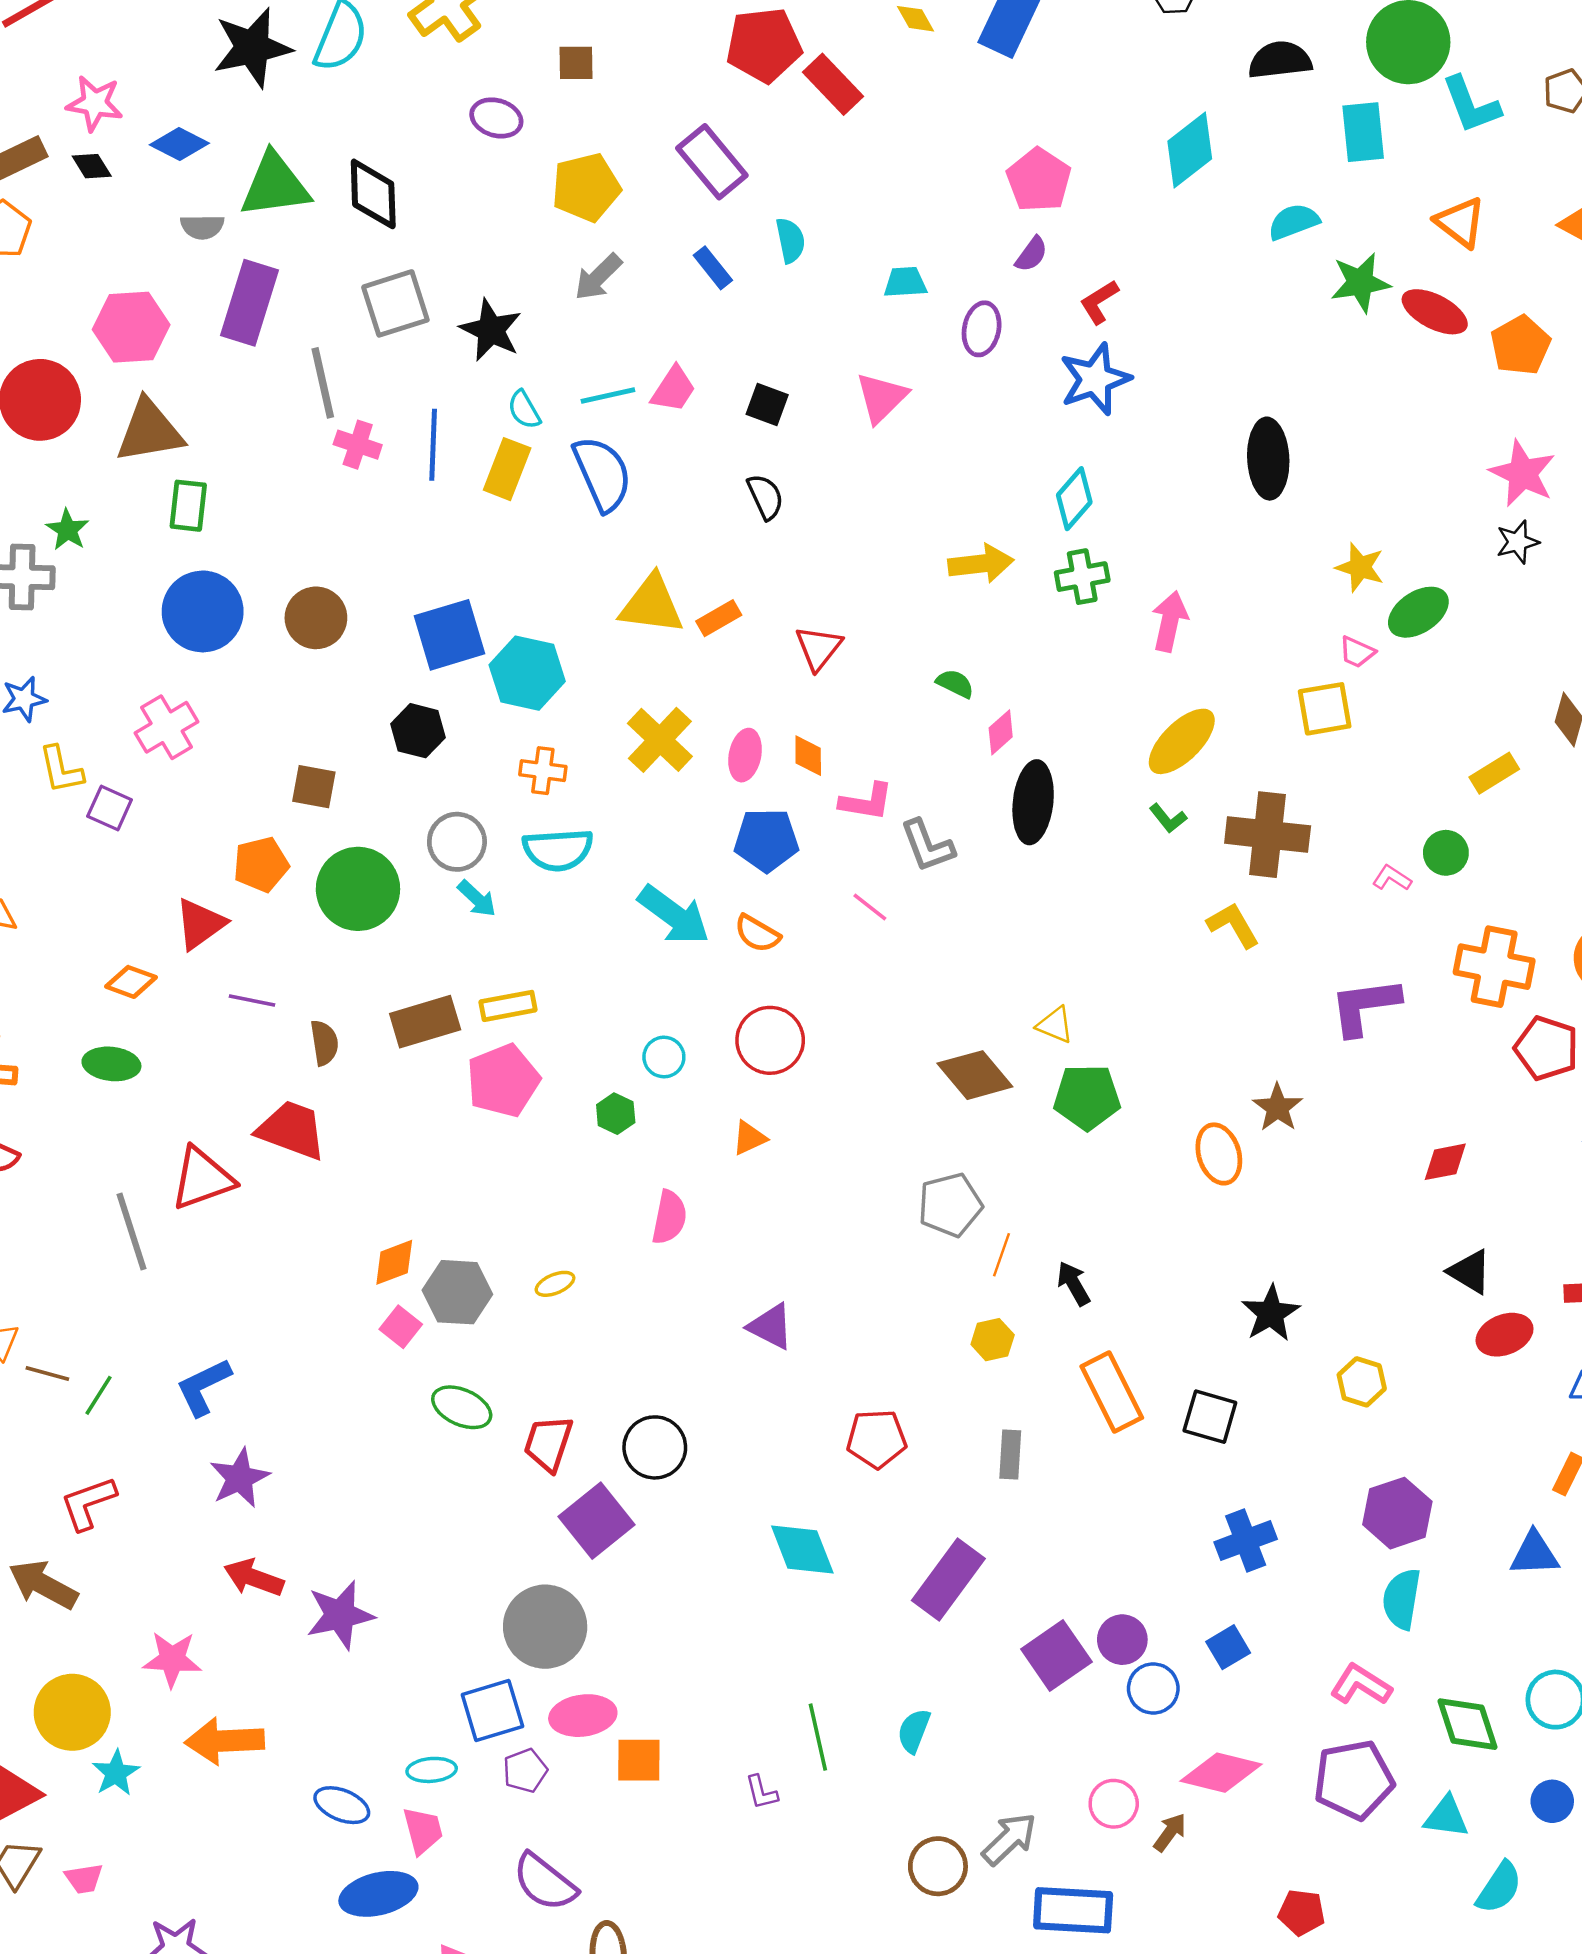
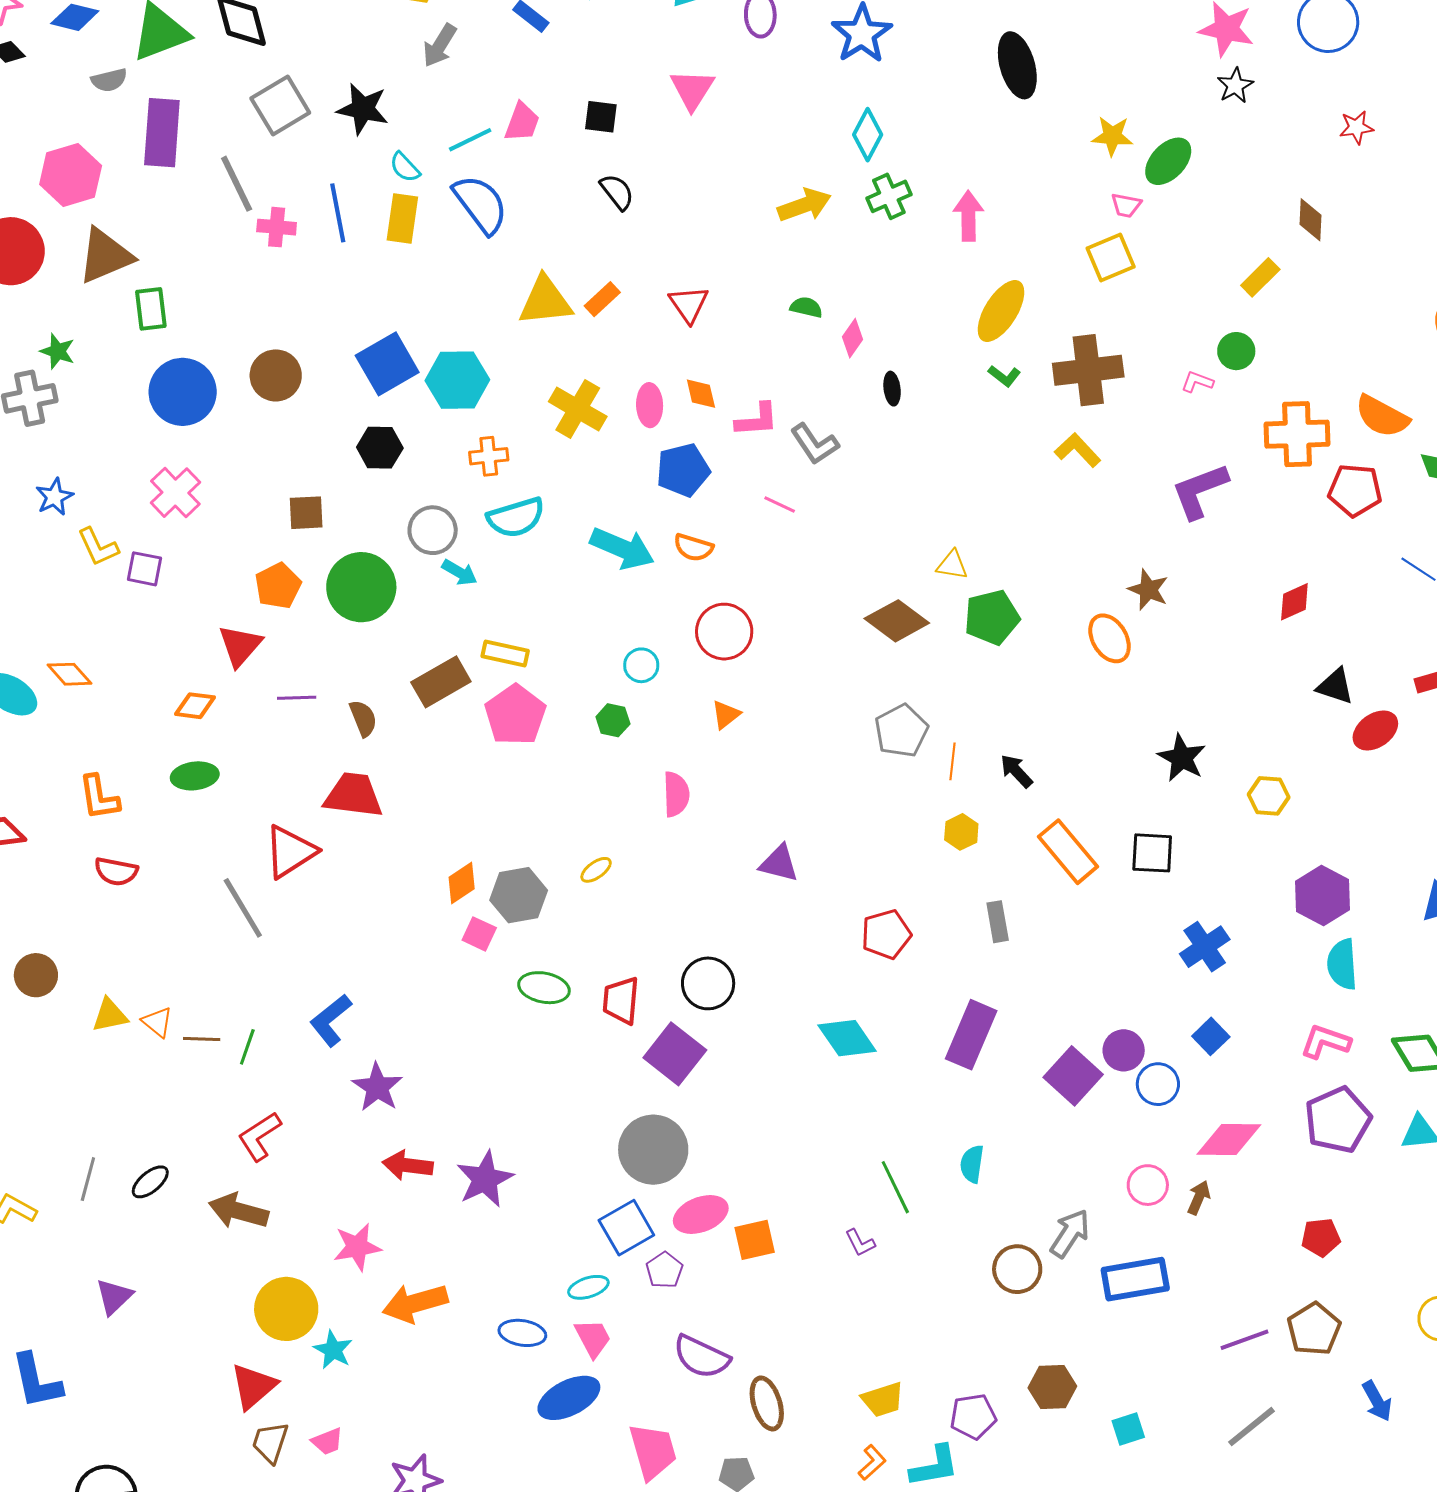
black ellipse: (1033, 802) -> (892, 389), size x0.5
yellow rectangle: (508, 1006) -> (505, 654), turned 36

